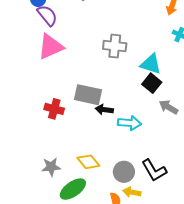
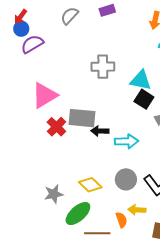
purple semicircle: (47, 15) -> (32, 44), turned -75
pink triangle: (51, 47) -> (44, 95), moved
red cross: (54, 109) -> (56, 127), moved, turned 36
gray circle: (124, 172) -> (126, 179), moved

